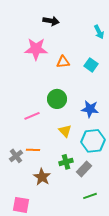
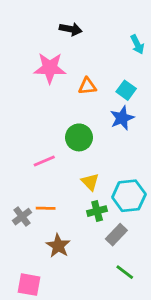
blue star: (90, 109) -> (122, 118), moved, turned -30
green cross: (66, 162) -> (97, 211), moved
green line: (90, 196) -> (125, 272), turned 56

